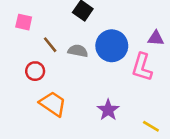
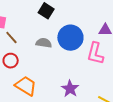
brown line: (50, 45) -> (11, 37), moved

